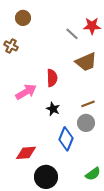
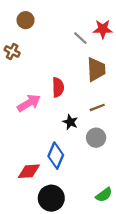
brown trapezoid: (86, 62) -> (96, 69), turned -70
brown line: (88, 104) -> (97, 107), moved
black star: (53, 109) -> (70, 122), moved
blue diamond: (66, 139) -> (56, 156), moved

